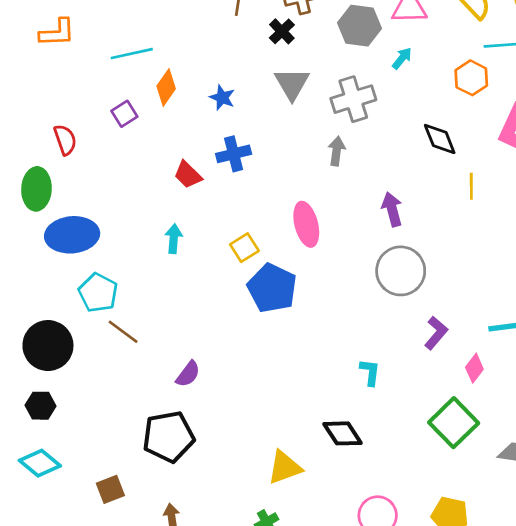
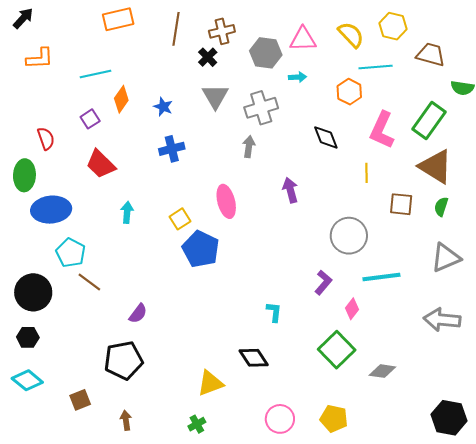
cyan arrow: (402, 58) -> (298, 77), turned 48
red trapezoid: (188, 175) -> (101, 164), moved, size x1.4
yellow line: (471, 186) -> (367, 173), moved
gray circle: (401, 271) -> (349, 236), moved

